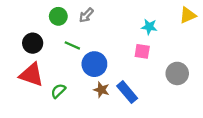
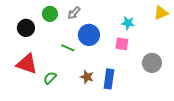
black circle: (33, 43) -> (26, 28), moved
green line: (72, 45) -> (68, 48), moved
blue circle: (94, 64) -> (89, 35), moved
blue rectangle: (127, 92) -> (109, 79), turned 48

